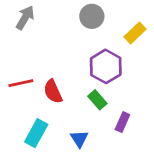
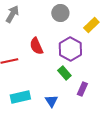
red semicircle: (53, 91) -> (36, 46), moved
cyan rectangle: (36, 133) -> (20, 97), turned 48

